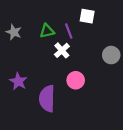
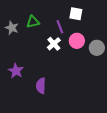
green triangle: (47, 31) -> (33, 22), moved
pink circle: (76, 80) -> (77, 41), moved
purple semicircle: (47, 99) -> (41, 86), size x0.7

